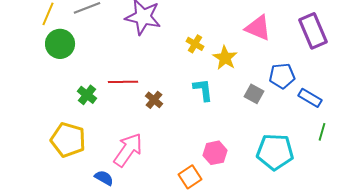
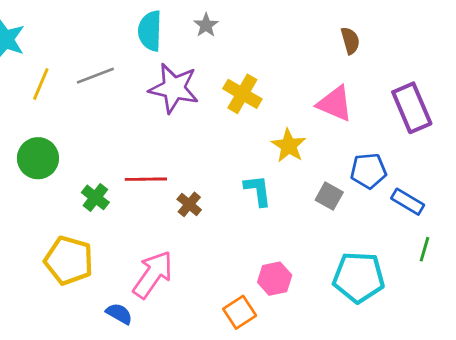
green circle: (60, 44) -> (38, 158), moved
yellow cross: (195, 44) -> (242, 94), moved, size x1.5

